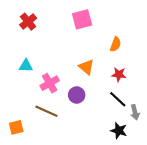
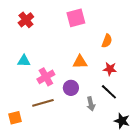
orange triangle: (86, 67) -> (80, 62), turned -42
brown line: (46, 111) -> (43, 103), turned -40
gray arrow: (135, 112) -> (91, 104), moved
black star: (119, 131) -> (122, 121), moved

